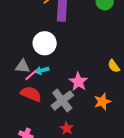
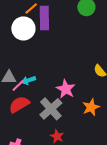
white circle: (45, 43) -> (23, 28), moved
red semicircle: (31, 94) -> (19, 104), turned -50

